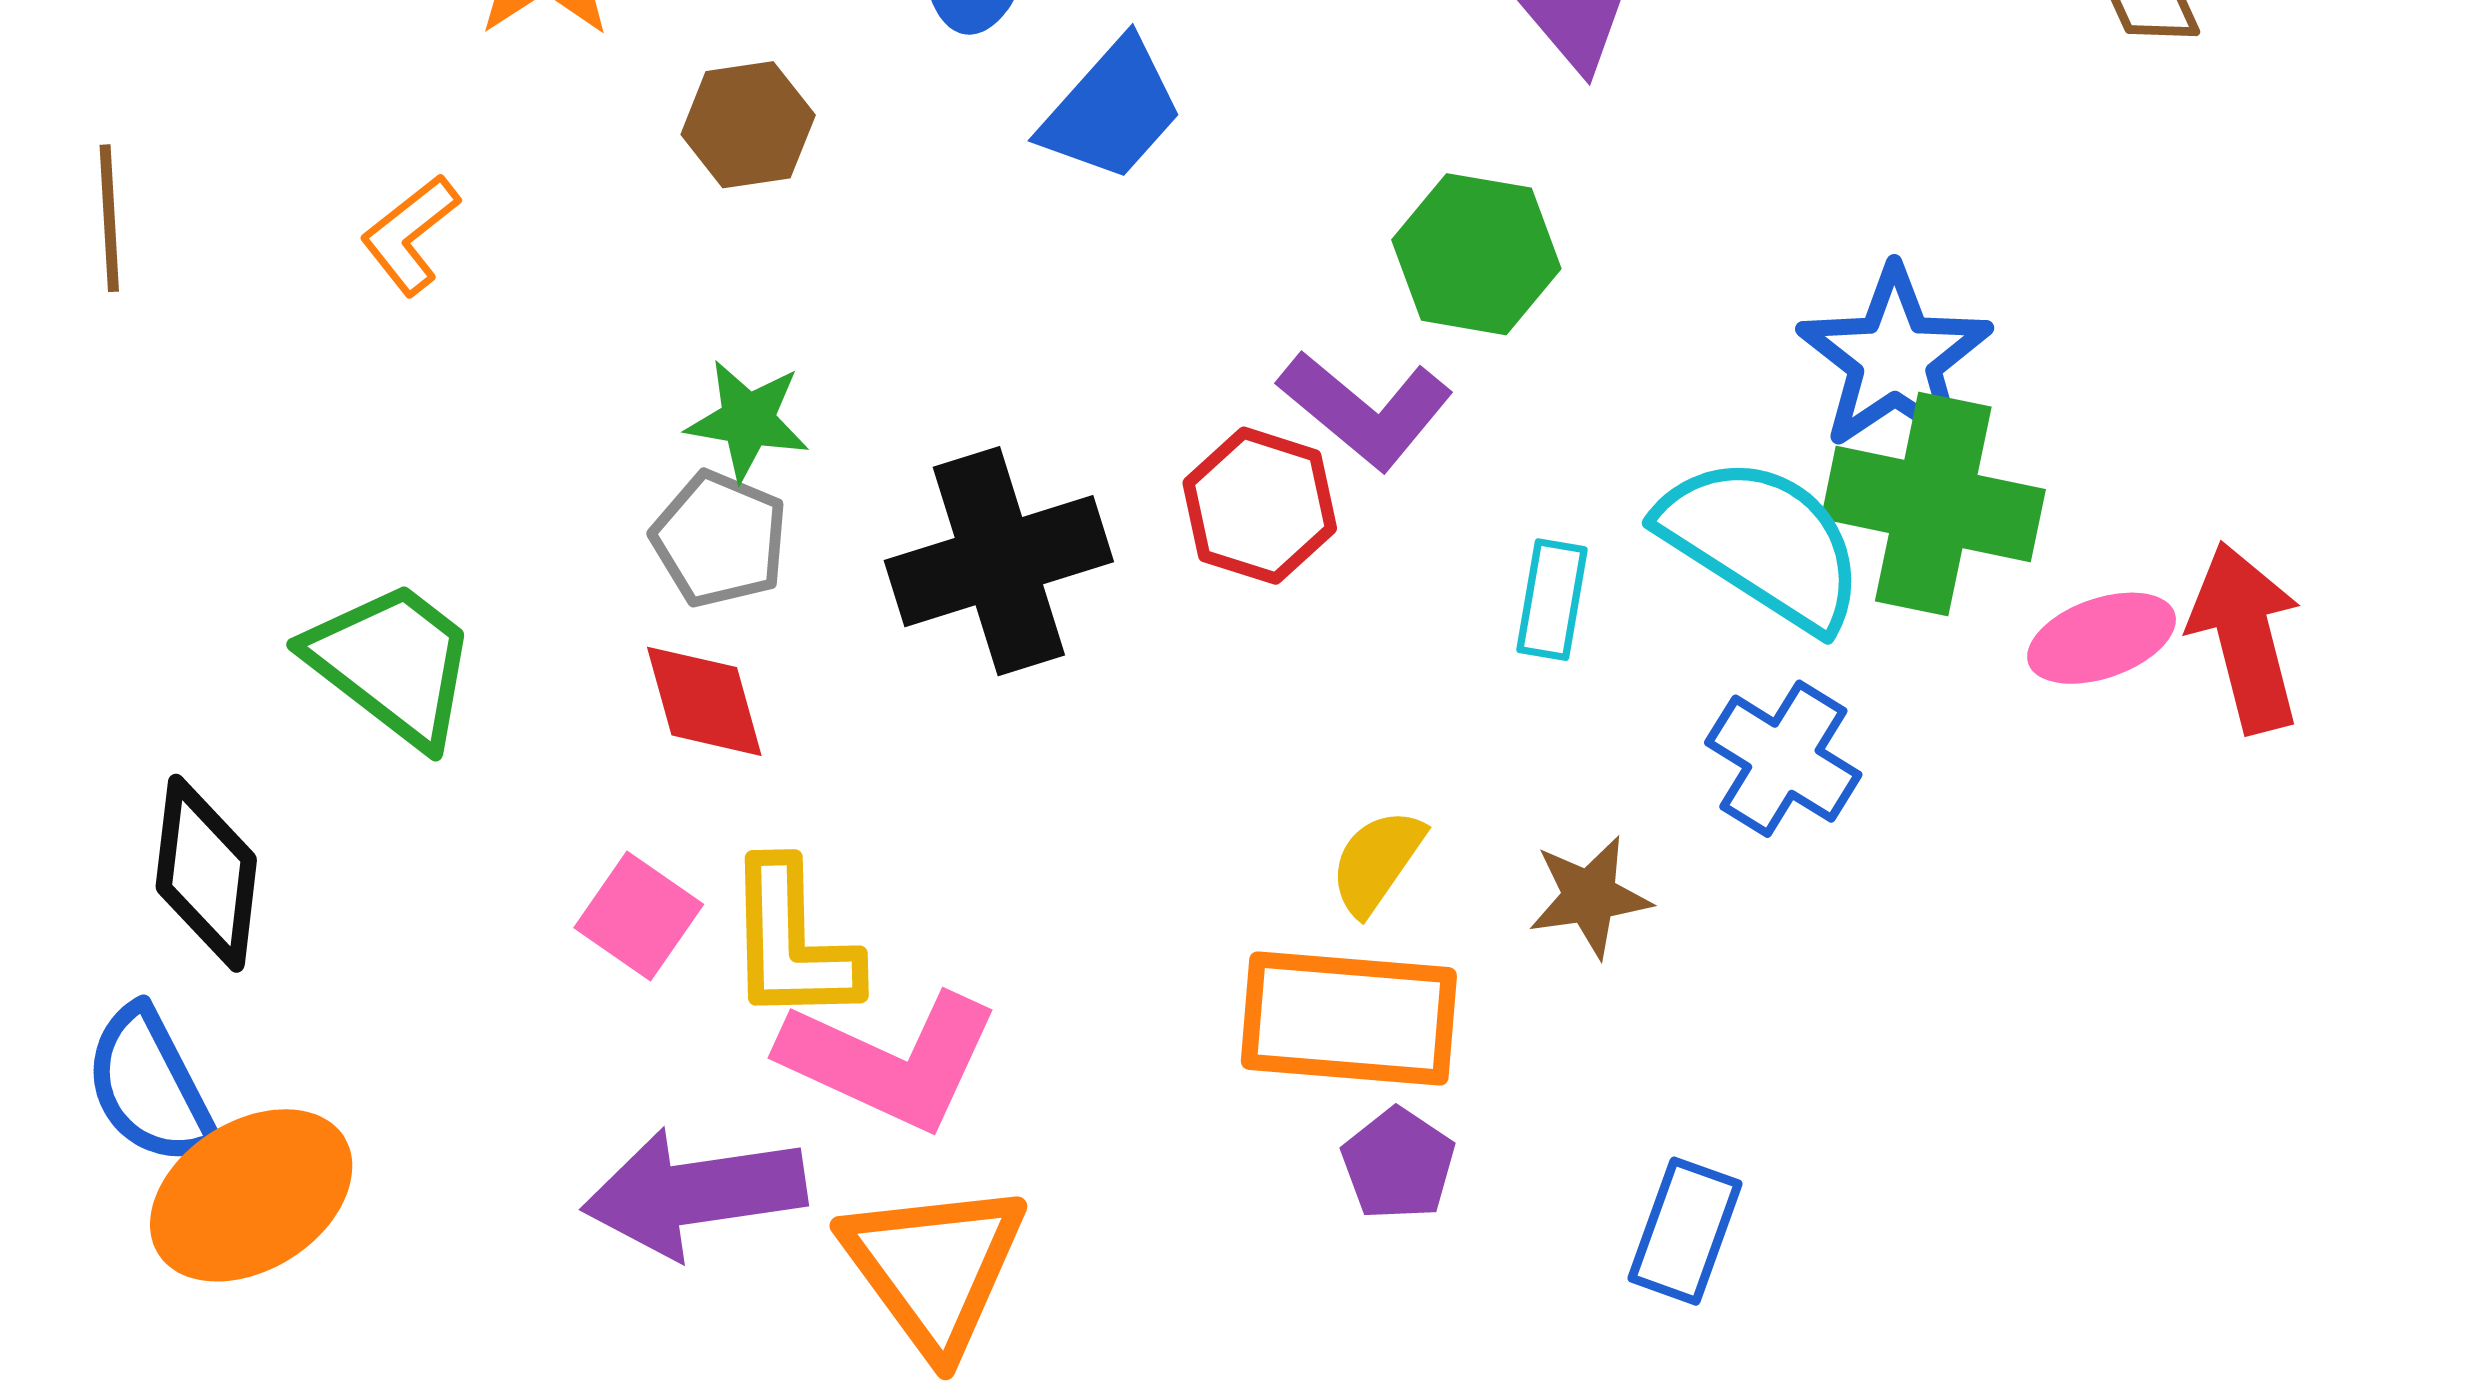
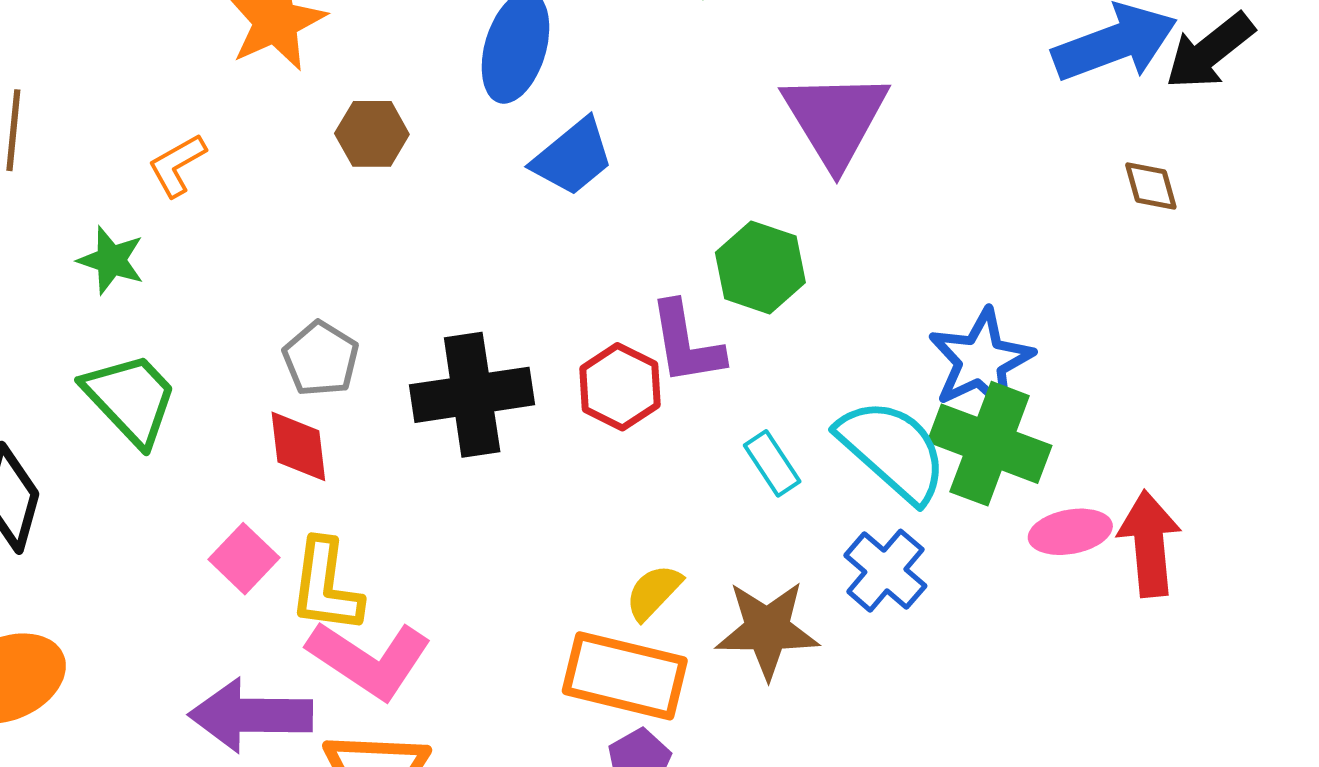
purple L-shape: (1365, 410) -> (686, 343), turned 32
green star: (748, 420) -> (111, 260), moved
cyan rectangle: (1552, 600) -> (772, 463), turned -52
brown star: (1590, 897) -> (767, 630), size x1.5

